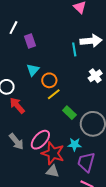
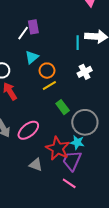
white line: (13, 28) -> (23, 33), moved
white cross: (95, 76) -> (85, 72), moved
cyan star: (75, 144) -> (77, 142), moved
red star: (53, 153) -> (58, 148), moved

